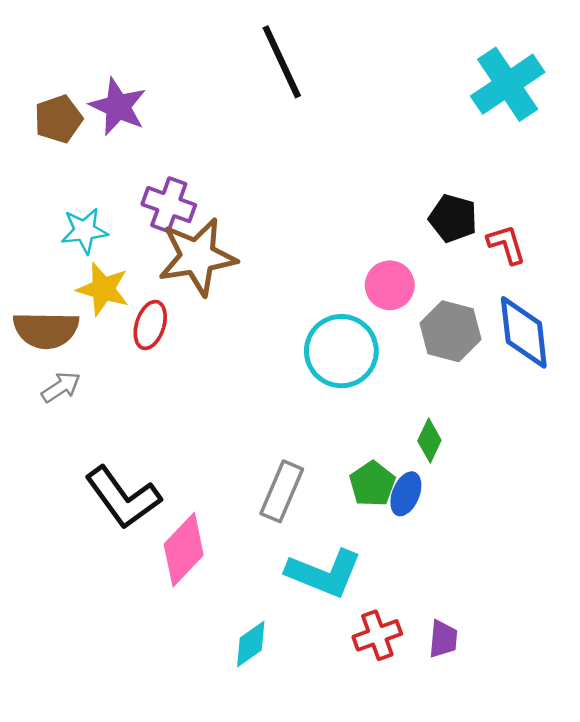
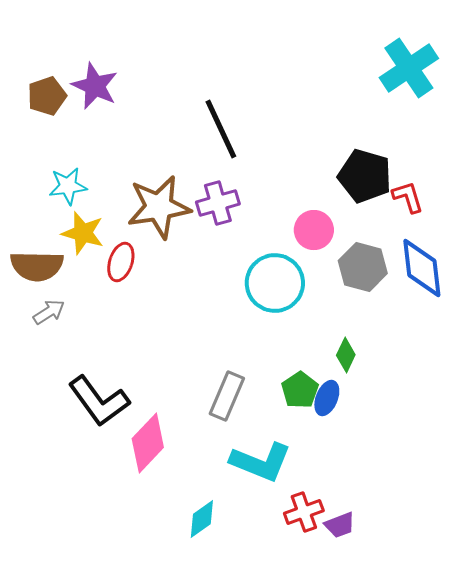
black line: (282, 62) -> (221, 129), moved
purple cross: (169, 205) -> (218, 203), moved, turned -36
black pentagon: (453, 218) -> (365, 176), size x1.4
purple trapezoid: (443, 639) -> (340, 525), moved, turned 64

